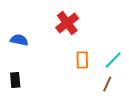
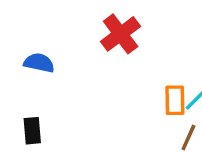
orange rectangle: (82, 60) -> (175, 100), moved

